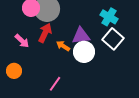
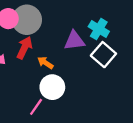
purple triangle: (81, 36) -> (74, 41), moved
white circle: (84, 52) -> (52, 87), moved

